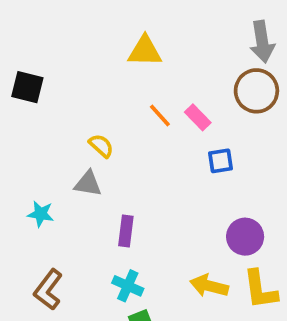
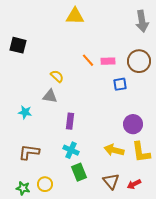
yellow triangle: (145, 51) -> (75, 16), moved
brown circle: (256, 91) -> (139, 61), moved
pink rectangle: (198, 117) -> (108, 61), turned -48
brown L-shape: (48, 290) -> (29, 152), turned 60

